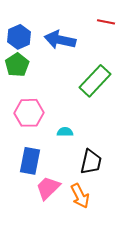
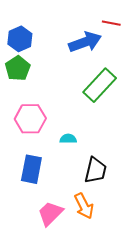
blue arrow: (60, 40) -> (85, 42), moved, turned 148
pink trapezoid: (48, 188) -> (50, 213), moved

